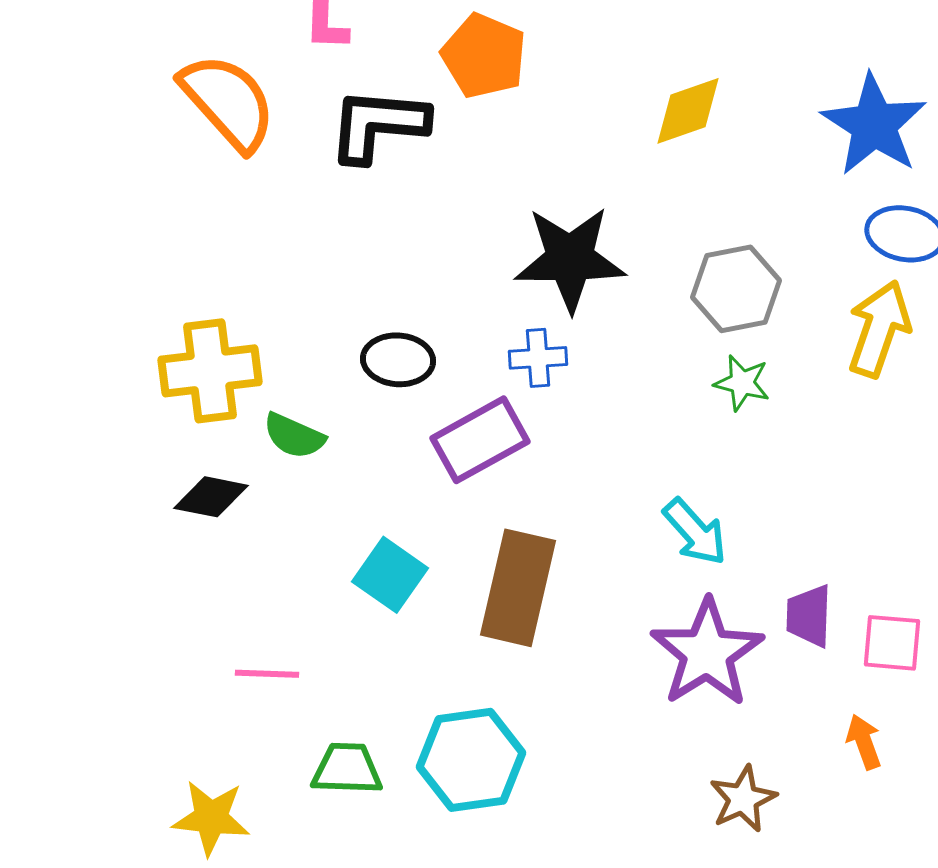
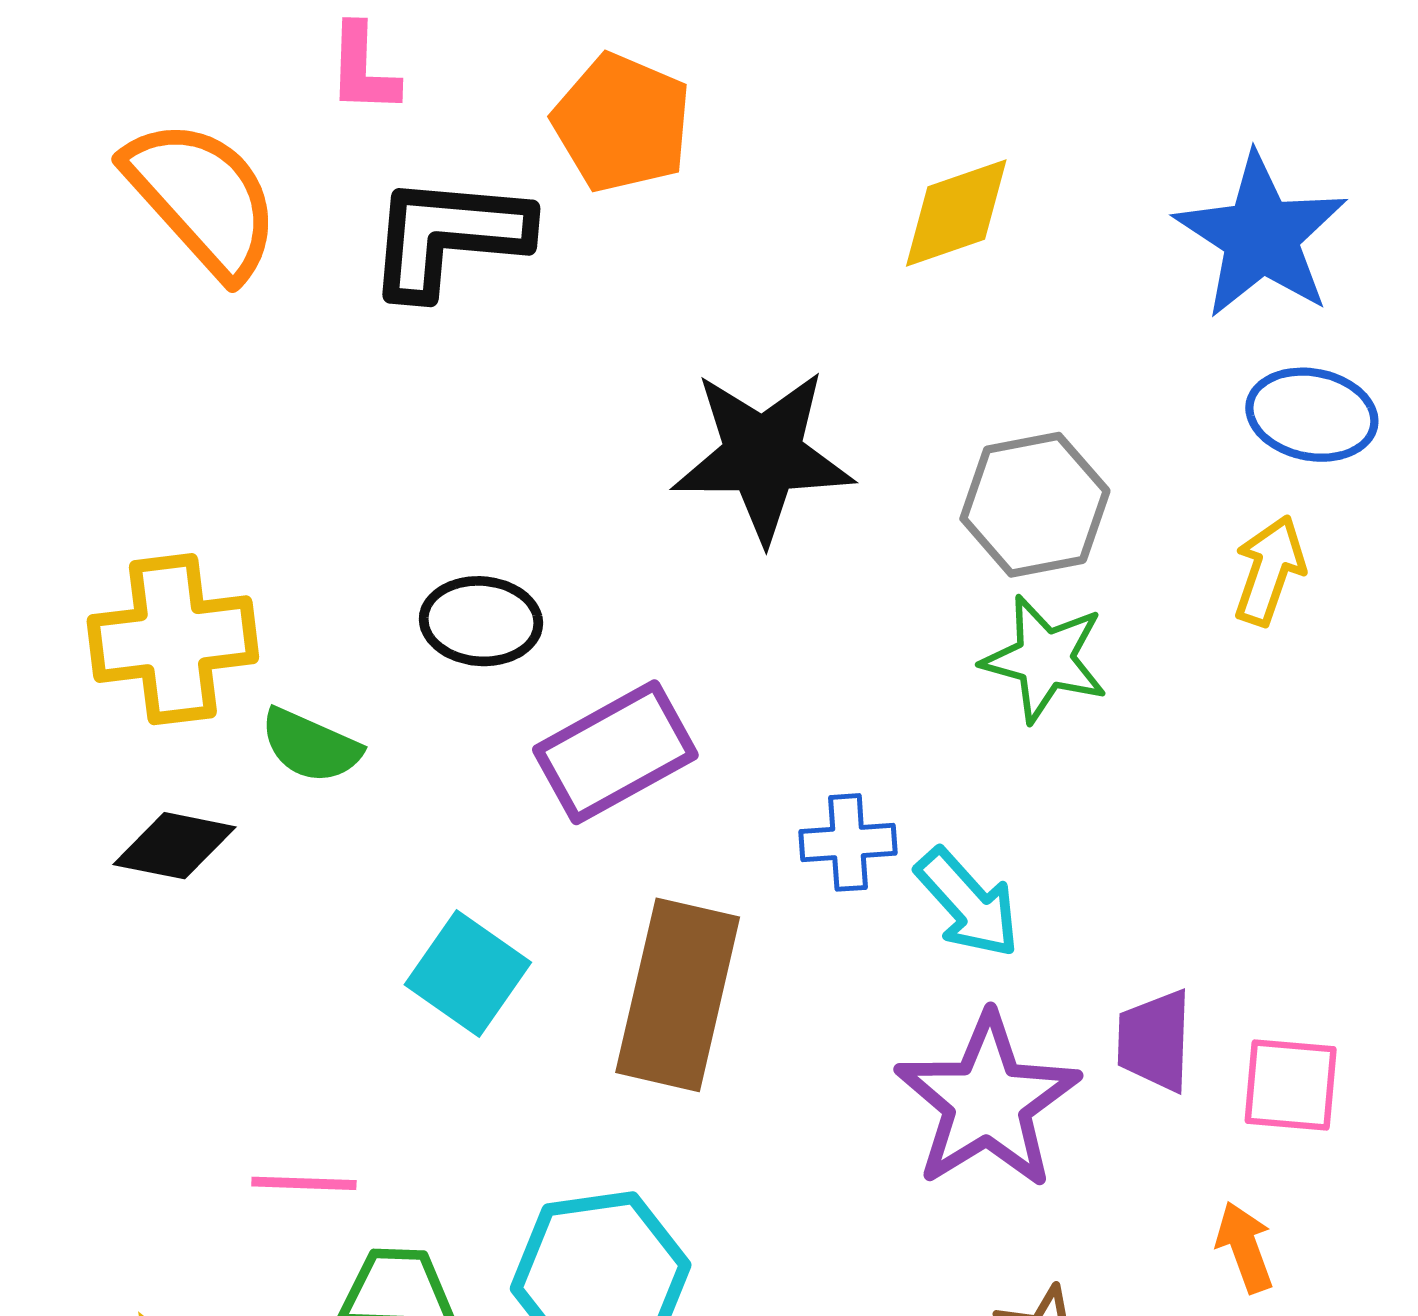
yellow arrow: (879, 329) -> (1269, 570), size x0.7
blue cross: (538, 358) -> (848, 842), moved
green star: (742, 383) -> (1045, 659), size x1.4
pink line: (267, 674) -> (304, 1183), moved

